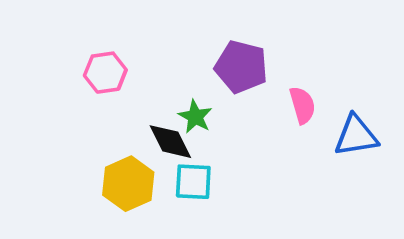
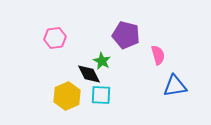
blue triangle: (356, 136) -> (175, 86), moved

